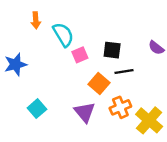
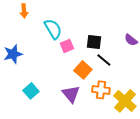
orange arrow: (36, 20) -> (24, 11), moved
black line: (124, 72) -> (104, 60), turned 49
orange cross: (120, 107) -> (101, 90), turned 30

